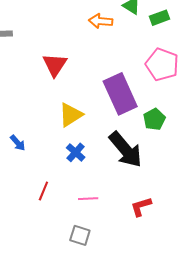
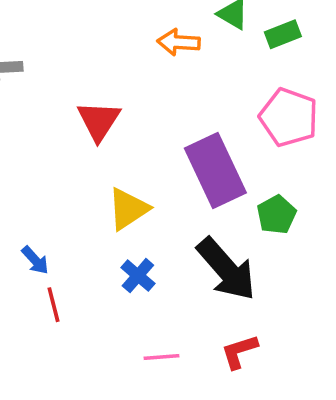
red line: (43, 191) -> (53, 305), moved, turned -36
red L-shape: (141, 207) -> (239, 352), moved

